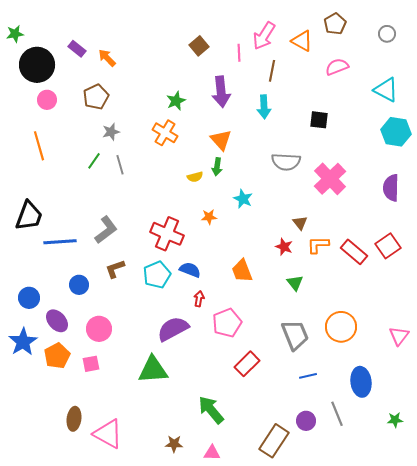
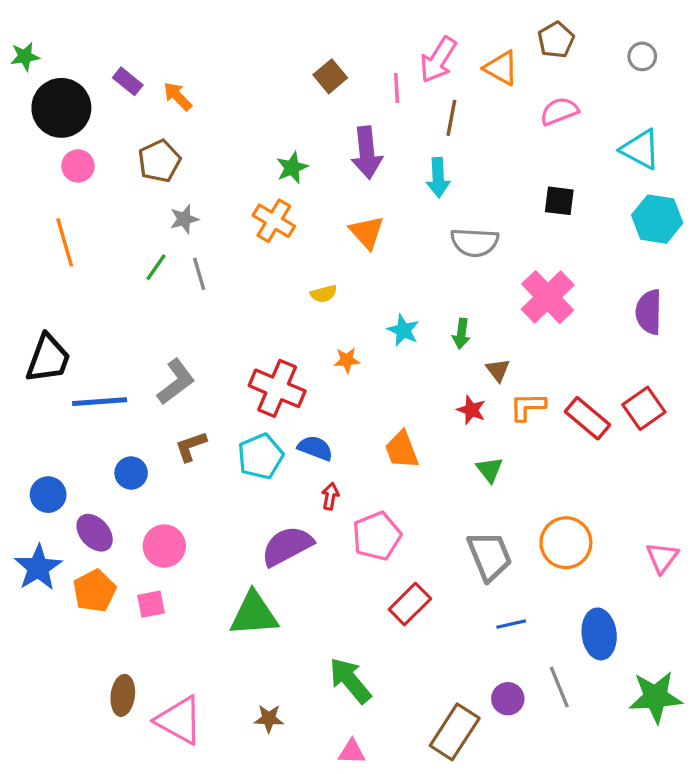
black square: (319, 120) -> (559, 201), moved
gray semicircle: (286, 162) -> (475, 242), moved
green arrow: (217, 167) -> (461, 334), moved
green star: (395, 420) -> (656, 697), size x2.0
brown star: (174, 444) -> (269, 719), moved

